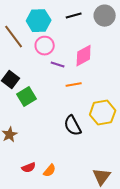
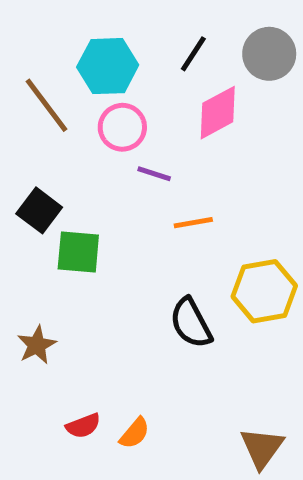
black line: (74, 16) -> (193, 54), turned -42
pink diamond: (84, 56) -> (218, 113), moved
green square: (27, 97) -> (78, 252), turned 36

